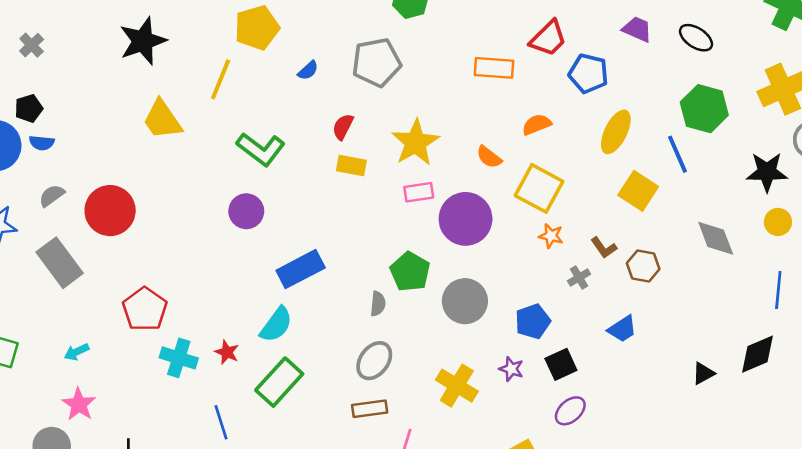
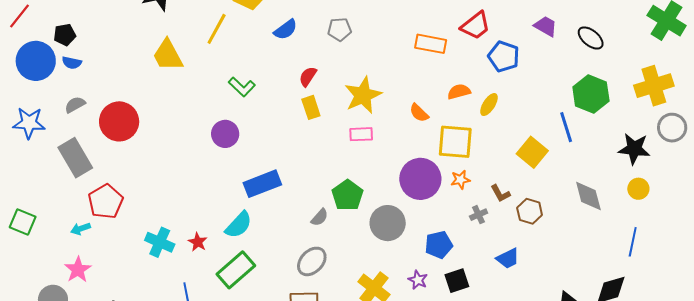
gray pentagon: (376, 62) -> (340, 29), size x0.6
blue semicircle: (308, 70) -> (286, 30), size x1.4
yellow ellipse: (616, 132) -> (489, 105), moved, size x0.7
green L-shape: (261, 149) -> (242, 87), size x0.7
yellow rectangle: (351, 166) -> (311, 107), turned 55
yellow square: (539, 188) -> (455, 142), turned -30
purple circle: (466, 219) -> (420, 179), moved
orange star: (551, 236) -> (460, 180), turned -30
gray semicircle: (378, 304) -> (320, 217), turned 30
red pentagon: (145, 309) -> (105, 202), moved

